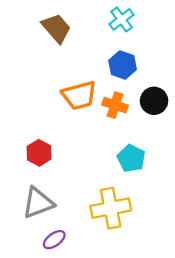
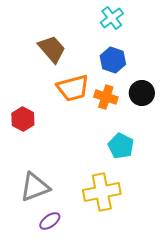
brown trapezoid: (56, 28) -> (52, 49), moved
red hexagon: (39, 153) -> (23, 119), moved

